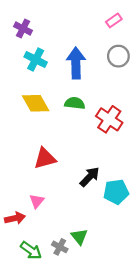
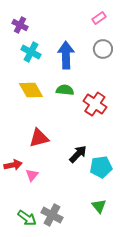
red arrow: (15, 218) -> (13, 165), moved
green triangle: (79, 237) -> (99, 206), moved
gray cross: (60, 247) -> (52, 215), size x1.5

